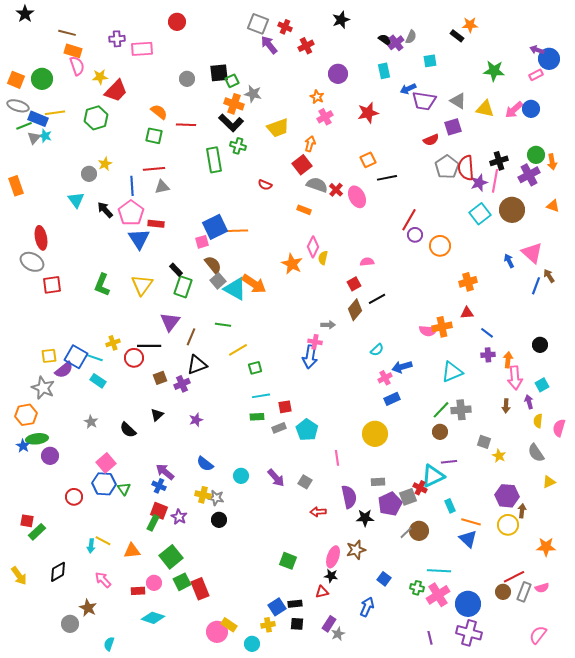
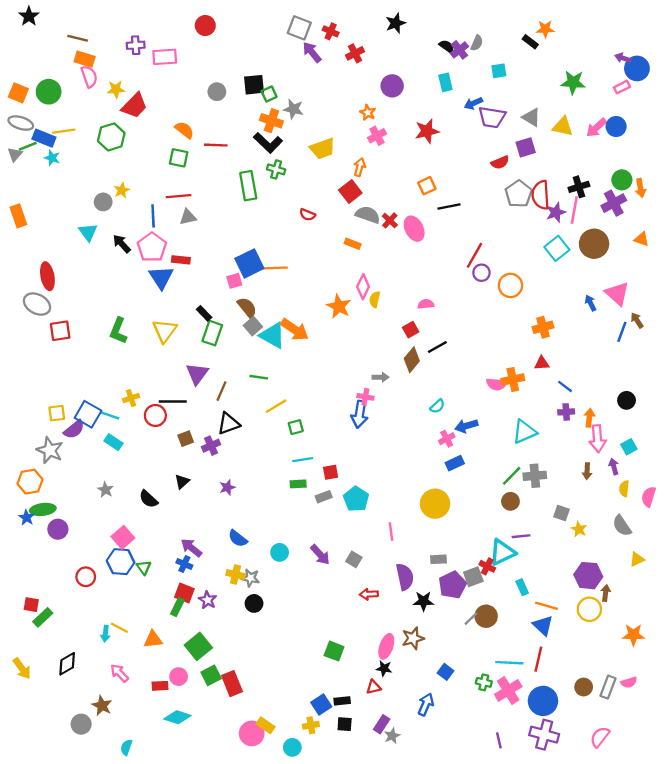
gray triangle: (34, 138) -> (15, 154), moved
red line: (514, 577) -> (538, 659), moved, turned -50
pink semicircle: (538, 635) -> (600, 737), moved

